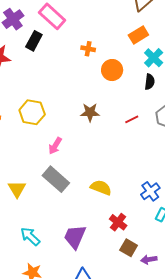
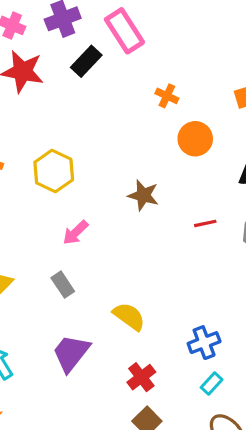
gray rectangle: (56, 179) -> (63, 285), size x0.6
purple trapezoid: (75, 237) -> (71, 353), moved

